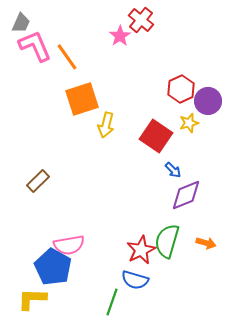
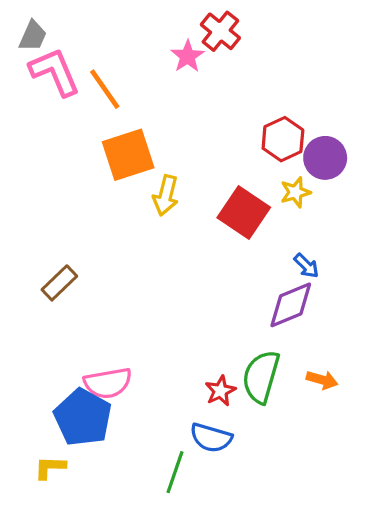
blue arrow: (173, 170) -> (306, 266), moved
red star: (141, 250) -> (220, 391), size x0.7
yellow L-shape: (32, 299) -> (50, 467), size x0.7

